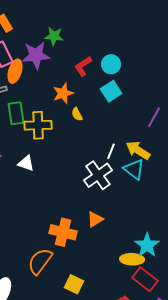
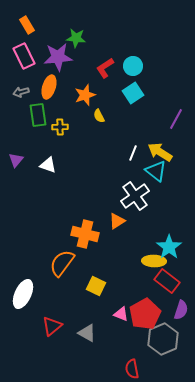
orange ellipse: (15, 71) -> (49, 87), moved
yellow cross: (38, 125) -> (60, 127), size x0.6
white cross: (98, 175) -> (135, 196), moved

